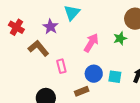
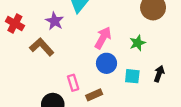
green star: (120, 38) -> (137, 43), moved
pink rectangle: (61, 66) -> (73, 83), moved
blue circle: (94, 74) -> (107, 63), moved

